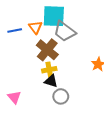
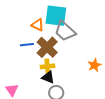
orange triangle: (35, 27) -> (38, 25), turned -32
blue line: (15, 31) -> (27, 45), moved

